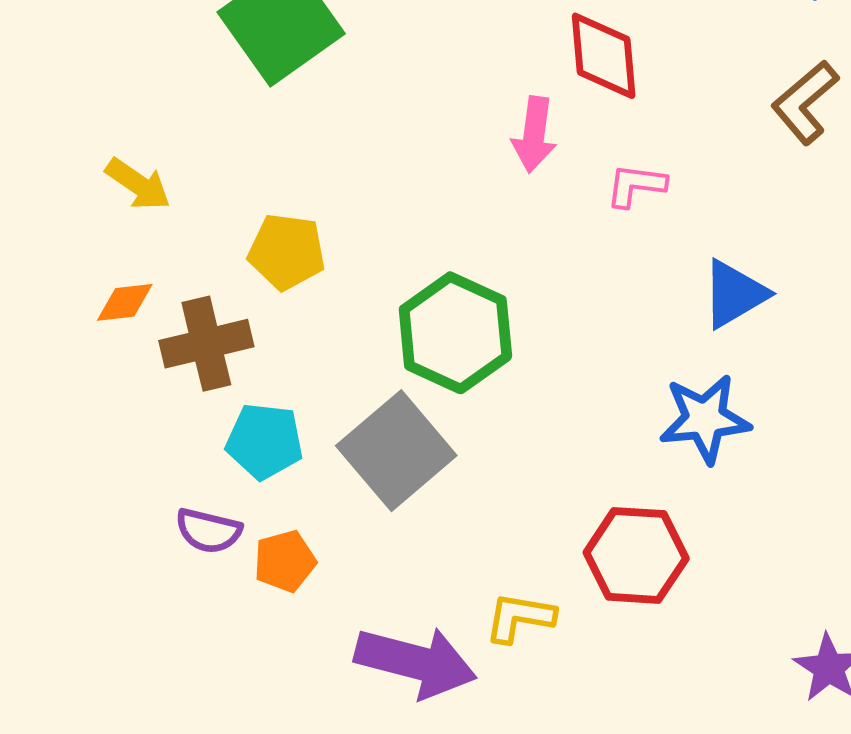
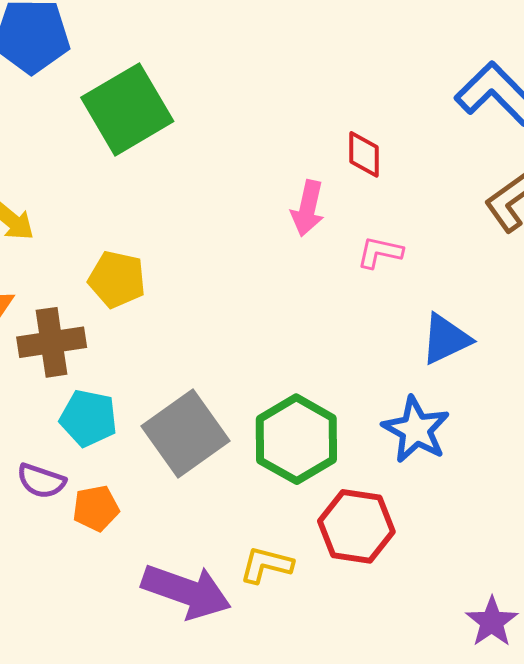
red diamond: (604, 56) -> (364, 154), size x0.7
green hexagon: (455, 333) -> (296, 439), moved
blue star: (705, 419) -> (416, 430), turned 30

